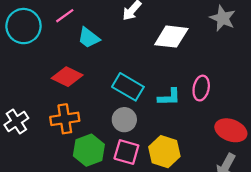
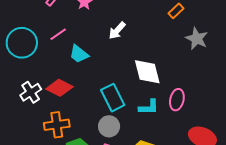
white diamond: (171, 37) -> (147, 72), moved, turned 68
cyan rectangle: (128, 87) -> (113, 98), turned 32
white cross: (16, 122) -> (31, 92), moved

